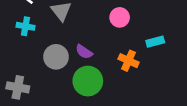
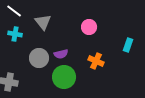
cyan rectangle: (155, 42) -> (128, 45), moved, turned -56
purple semicircle: (84, 52) -> (61, 54), turned -48

